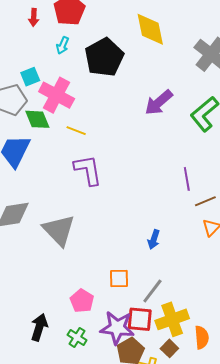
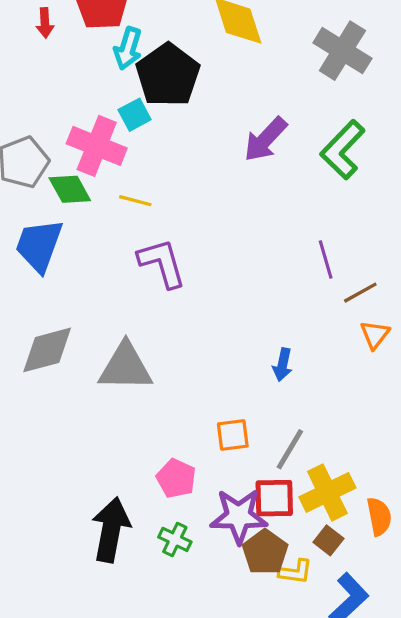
cyan arrow: (63, 45) -> (128, 48), moved, size x1.4
cyan square: (30, 77) -> (135, 115), moved
gray triangle: (59, 230) -> (126, 367), turned -39
black arrow: (39, 327) -> (111, 530), size x1.4

